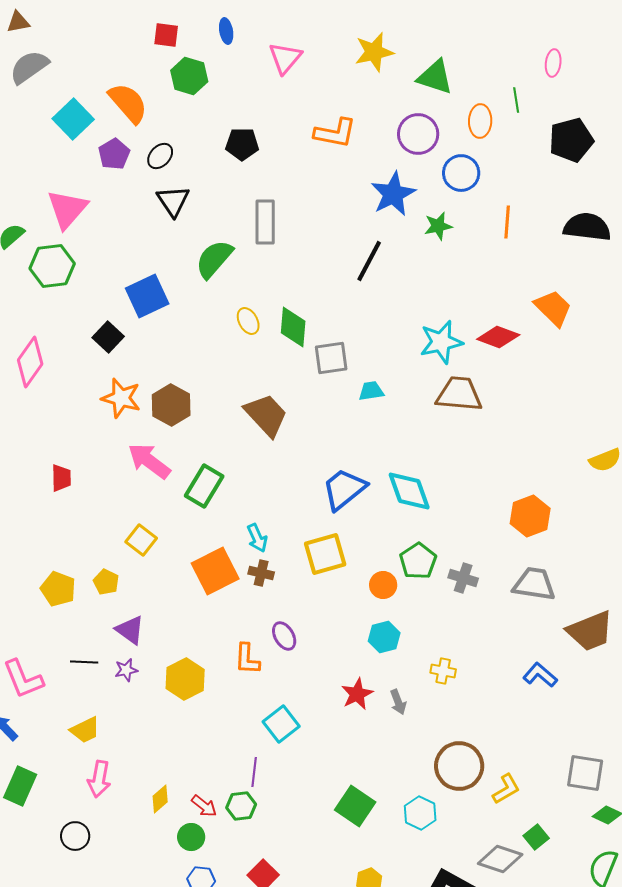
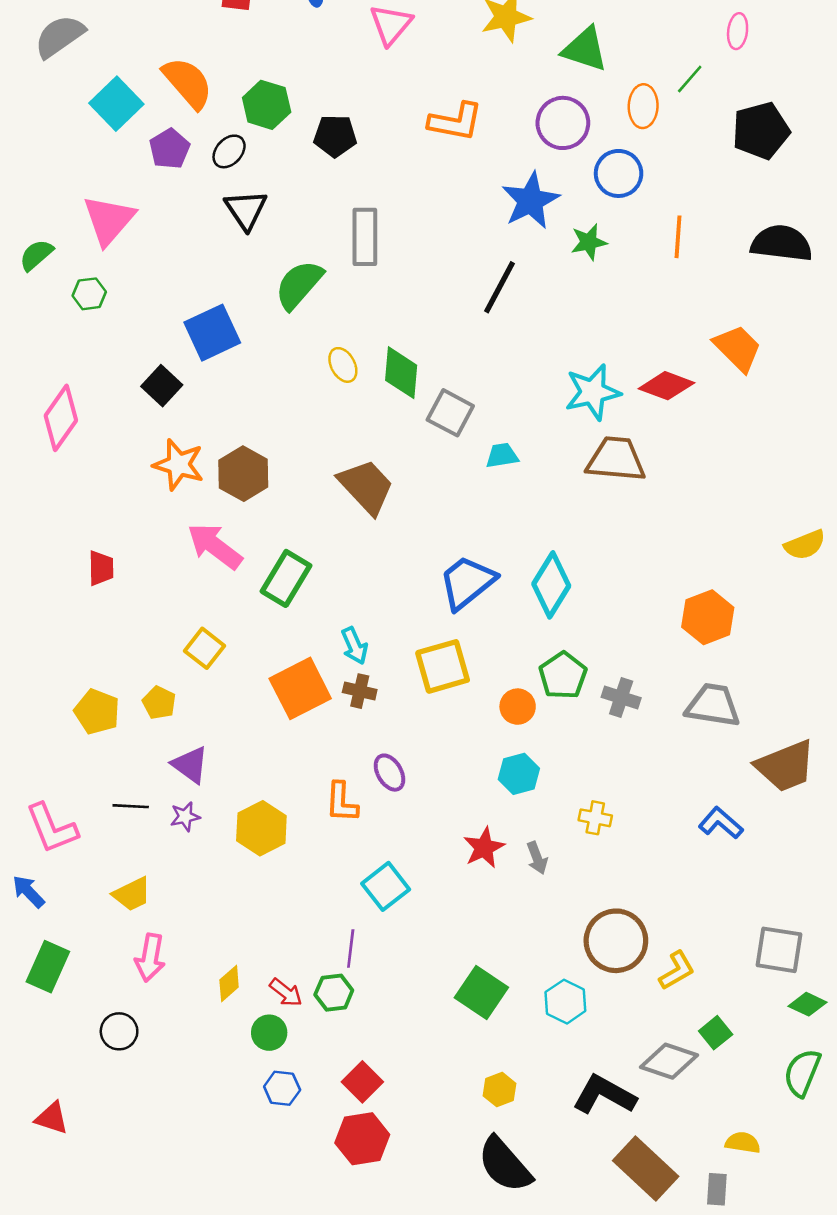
green hexagon: (189, 76) -> (267, 105), moved
green line: (516, 100) -> (690, 79), turned 50
green hexagon: (52, 266) -> (89, 294), size x0.6
gray square: (331, 358) -> (450, 413), turned 36
cyan diamond: (409, 491) -> (551, 585), turned 51

